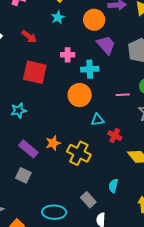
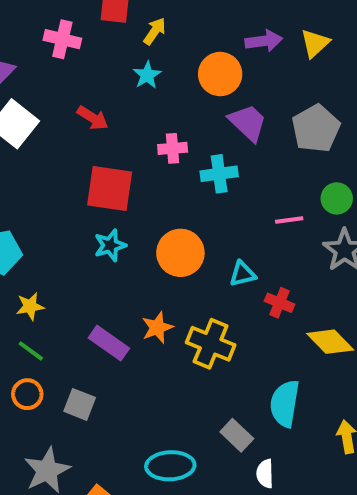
orange circle: (80, 95) -> (180, 253), moved
cyan star: (19, 111) -> (110, 245), moved
gray square: (23, 175) -> (80, 404), moved
cyan semicircle: (113, 186) -> (285, 404), size x1.6

